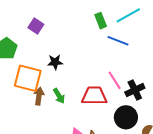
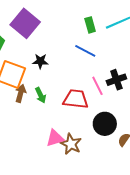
purple square: (36, 26) -> (25, 23), size x1.8
blue line: (118, 41) -> (85, 51), moved
black cross: (135, 90) -> (116, 80), moved

